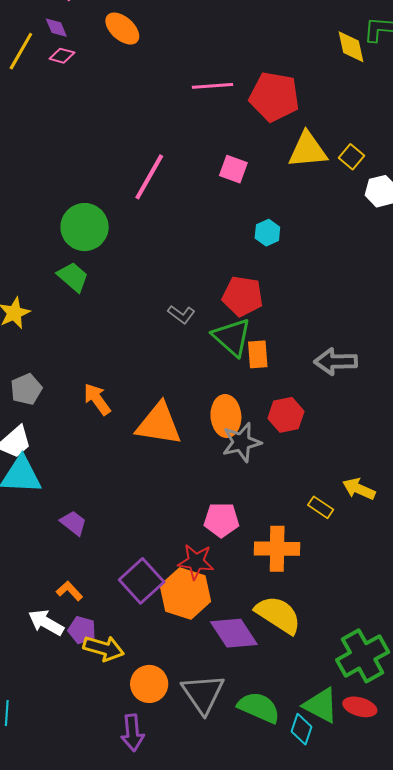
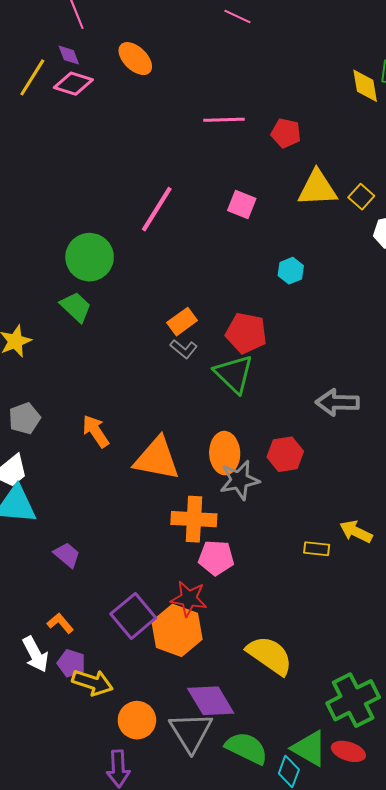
pink diamond: (62, 56) -> (73, 84), size x1.5
red pentagon: (274, 97) -> (286, 133), size x0.6
cyan hexagon: (267, 233) -> (291, 271), moved
orange rectangle: (258, 354) -> (182, 322), moved, turned 56
yellow rectangle: (321, 507) -> (317, 549), turned -30
orange cross: (277, 549) -> (194, 519), moved
white arrow: (46, 623) -> (35, 654), turned -150
purple diamond: (234, 633) -> (211, 701), moved

